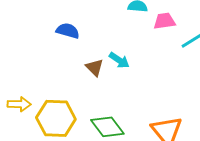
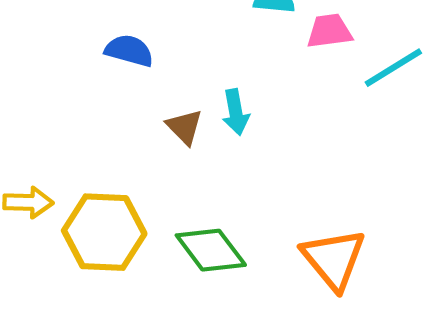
cyan arrow: (119, 60) -> (236, 112), turned 45

